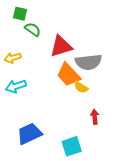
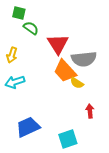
red triangle: (61, 46) -> (58, 44), turned -45
yellow arrow: (13, 58) -> (12, 55), turned -56

